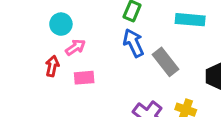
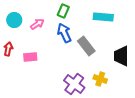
pink arrow: (75, 47) -> (37, 24), moved

